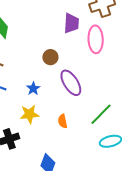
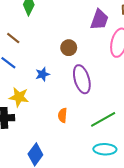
yellow star: (29, 114) -> (19, 97), moved

